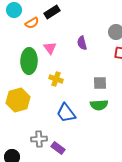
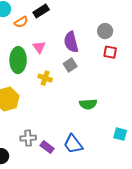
purple semicircle: (82, 43) -> (71, 42), size x1.5
gray square: (100, 83) -> (70, 65), moved, turned -32
blue trapezoid: (66, 113) -> (73, 144), moved

